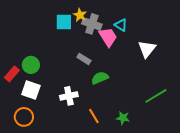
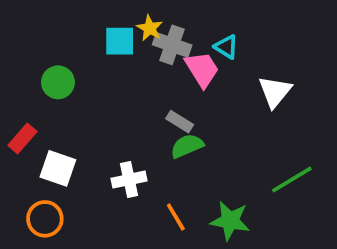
gray rectangle: (84, 59) -> (180, 122), moved
green circle: (31, 65) -> (58, 82), moved
green star: (123, 118) -> (230, 221), size x1.5

